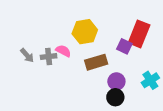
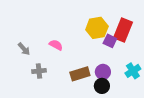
yellow hexagon: (85, 32) -> (97, 28), moved
gray cross: (49, 57) -> (39, 71), moved
brown rectangle: (96, 62) -> (80, 74), moved

